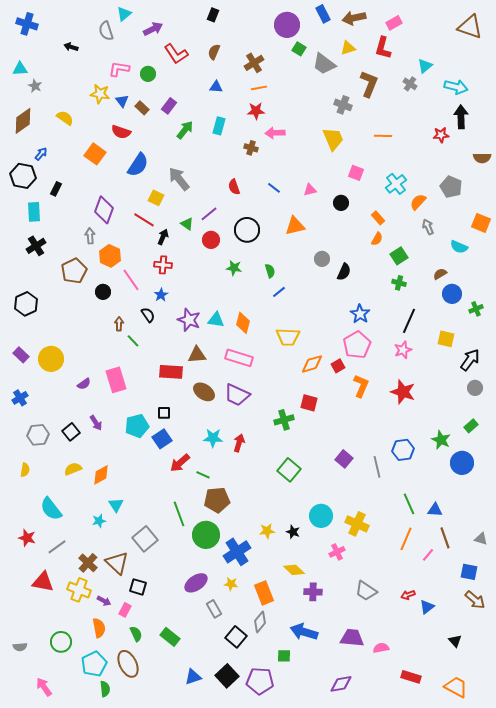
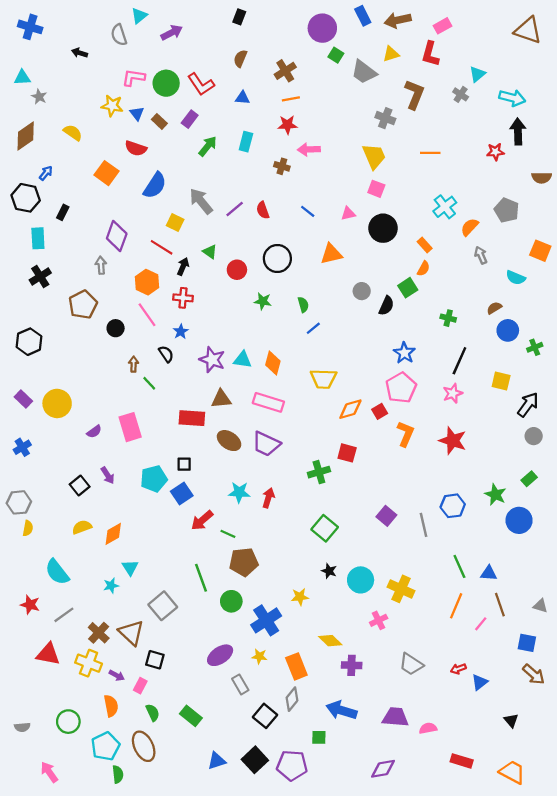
red L-shape: (176, 54) -> (201, 84), moved
green circle: (148, 74) -> (166, 83), size x1.5
pink square: (356, 173) -> (376, 189), moved
black circle: (341, 203) -> (383, 228), size x1.6
purple line: (209, 214) -> (235, 209), moved
orange hexagon: (110, 256) -> (147, 282), moved
green square: (399, 256) -> (408, 288), moved
gray hexagon: (38, 435) -> (19, 502), moved
black star: (293, 532) -> (329, 571), moved
green circle: (206, 535) -> (231, 601), size x0.7

